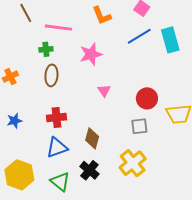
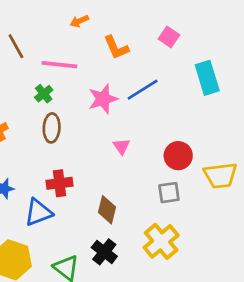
blue line: (139, 36) -> (143, 90), moved
green cross: (46, 49) -> (44, 94), turned -32
blue triangle: (57, 148) -> (38, 212), moved

